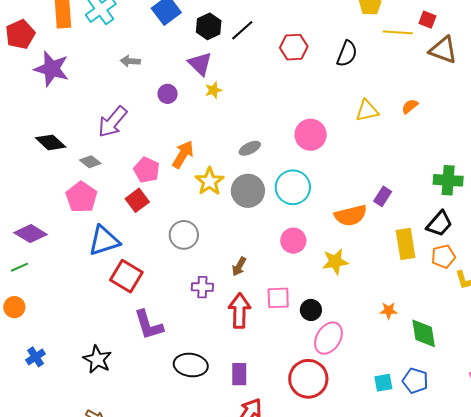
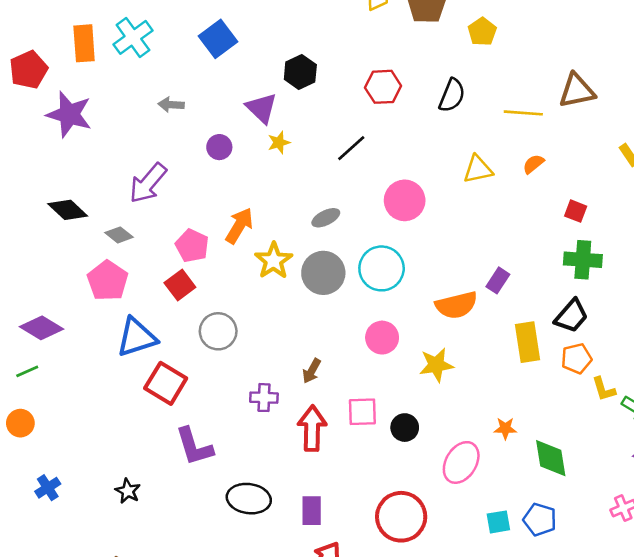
red square: (427, 20) -> (576, 211), moved
black hexagon: (209, 26) -> (300, 72), moved
black line: (242, 30) -> (351, 148), moved
yellow line: (398, 32) -> (523, 113), moved
brown triangle: (443, 50) -> (577, 91), turned -32
gray circle: (184, 235) -> (218, 331), moved
pink ellipse: (328, 338) -> (461, 462), moved
black star: (97, 359) -> (128, 491), size x0.7

